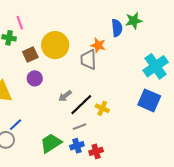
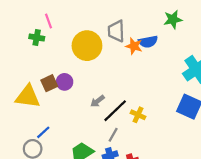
blue semicircle: (117, 28) -> (148, 42), moved, turned 84
brown square: (30, 54) -> (49, 83), moved
gray trapezoid: (88, 59) -> (116, 31), moved
gray line: (80, 127) -> (113, 135), turned -40

